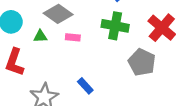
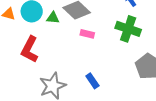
green triangle: (40, 36) -> (53, 18), moved

